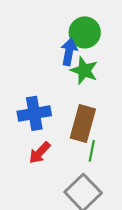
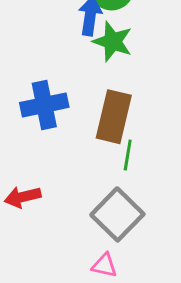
red arrow: (40, 153) -> (23, 197), moved, turned 35

